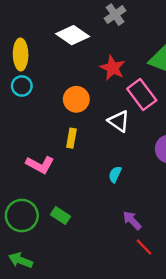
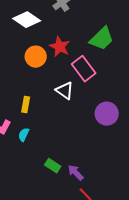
orange circle: (76, 99) -> (36, 57), moved
cyan semicircle: (115, 174) -> (24, 135), moved
green rectangle: (61, 216) -> (53, 166), moved

